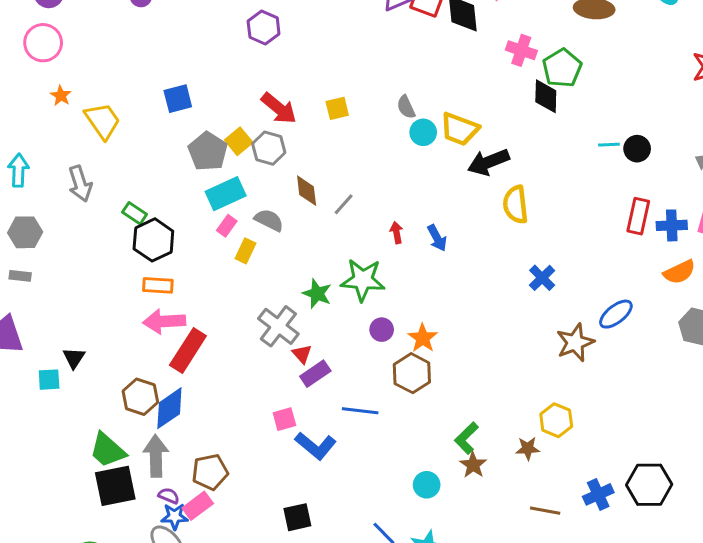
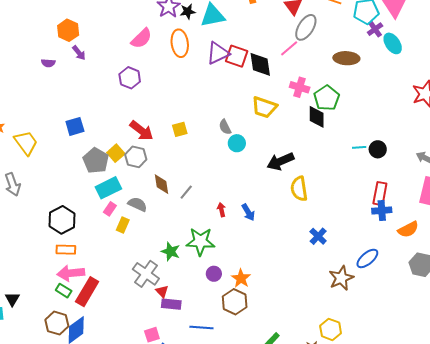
yellow trapezoid: (460, 129) -> (264, 107), moved
green rectangle: (135, 213) -> (64, 291), moved
blue cross: (672, 225) -> (382, 210), moved
purple rectangle: (315, 374) -> (171, 304), turned 42

